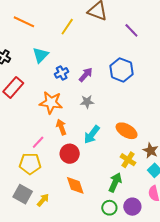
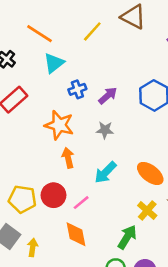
orange line: (24, 22) -> (40, 34), moved
pink line: (38, 142) -> (81, 203), moved
red circle: (70, 154) -> (53, 195), moved
yellow arrow: (43, 200) -> (33, 247), turned -40

